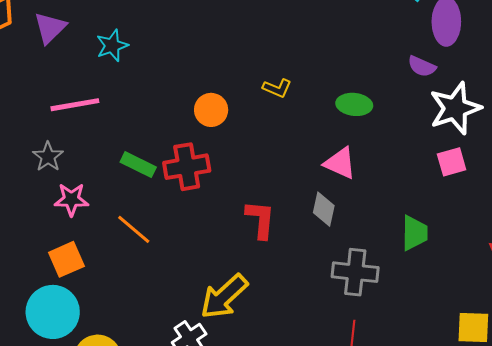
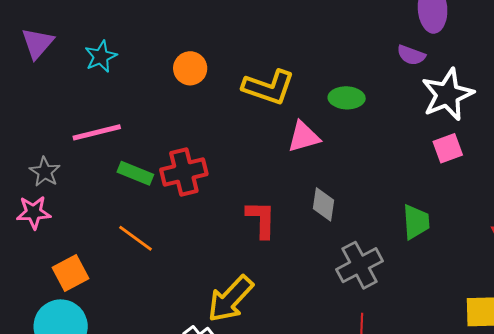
yellow L-shape: (277, 88) -> (269, 87), size x1.8
pink line: (75, 105) -> (97, 132), moved
orange circle: (211, 110) -> (190, 68), moved
pink triangle: (340, 163) -> (304, 137), moved, turned -36
pink star: (71, 199) -> (34, 212), moved
gray cross: (355, 272) -> (360, 265), turned -30

